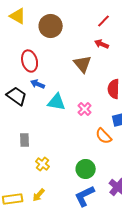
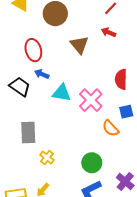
brown triangle: (83, 64) -> (79, 45), moved
pink cross: (85, 109) -> (91, 100), size x1.6
gray rectangle: (25, 140) -> (28, 132), size x1.5

